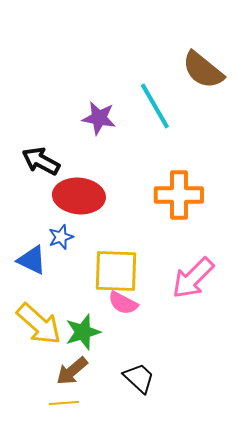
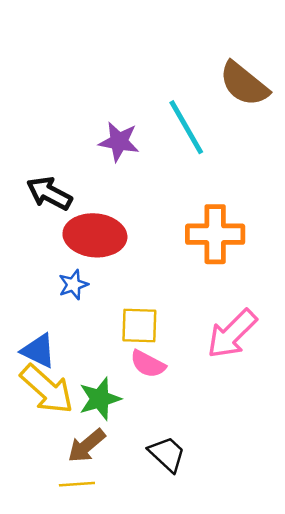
blue triangle: (32, 260) -> (38, 351), moved
yellow square: (116, 271) -> (139, 326), size x0.7

